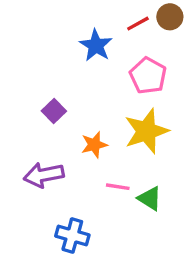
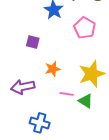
purple square: (54, 111) -> (33, 42), moved, turned -32
yellow star: (146, 131) -> (92, 74), moved

